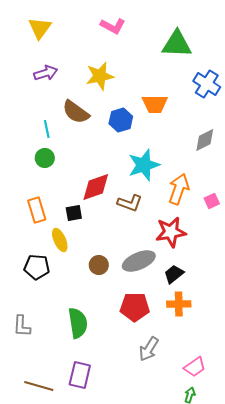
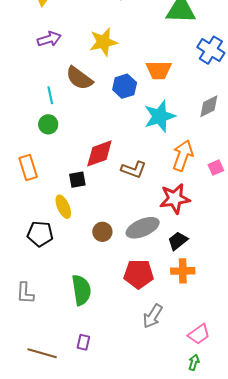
cyan star: (144, 165) -> (160, 116), moved
orange rectangle: (37, 210) -> (28, 168), moved
purple rectangle: (80, 375) -> (83, 342), size x0.6

